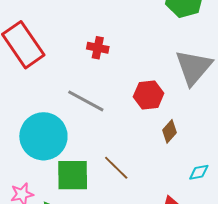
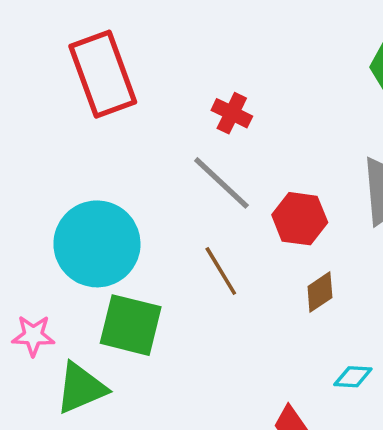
gray line: (86, 101) -> (221, 183), moved
brown line: (116, 168) -> (221, 271), moved

